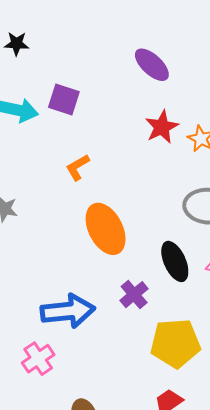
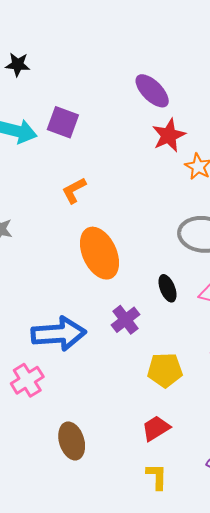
red star: (162, 127) -> (169, 135), moved
black ellipse: (175, 261) -> (167, 288), size x0.7
yellow pentagon: (175, 343) -> (165, 370), size x0.7

